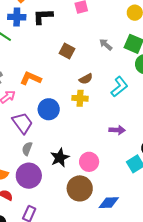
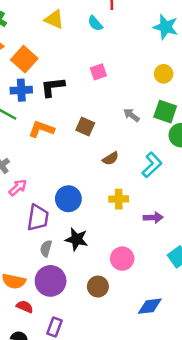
orange L-shape: (31, 78) -> (41, 129), moved
yellow cross: (80, 98) -> (119, 199), moved
purple trapezoid: (22, 123) -> (38, 218), turned 50
black star: (60, 158) -> (77, 239), moved, turned -30
brown circle: (80, 188) -> (98, 287), moved, size x0.7

